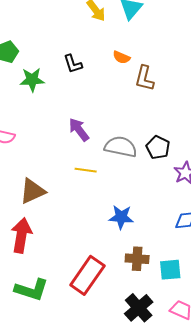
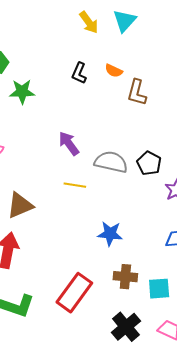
black L-shape: (73, 64) -> (79, 73), moved, turned 40

